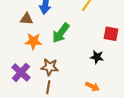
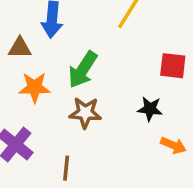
brown star: (50, 67) -> (85, 113), moved
orange arrow: (92, 87) -> (173, 145), moved

